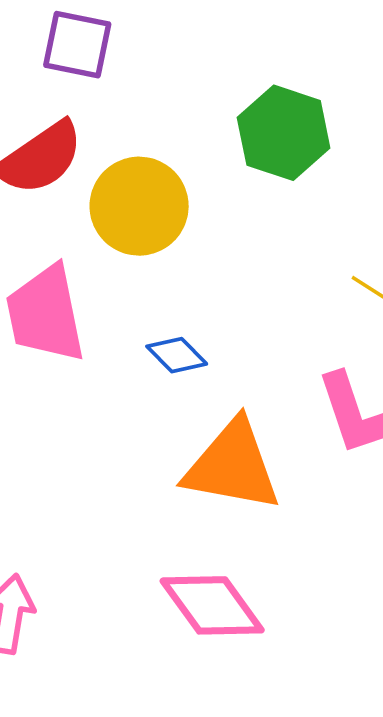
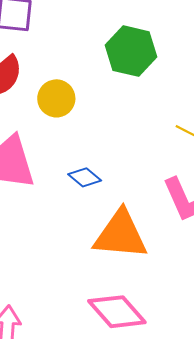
yellow circle: (139, 206) -> (56, 98), size x0.7

